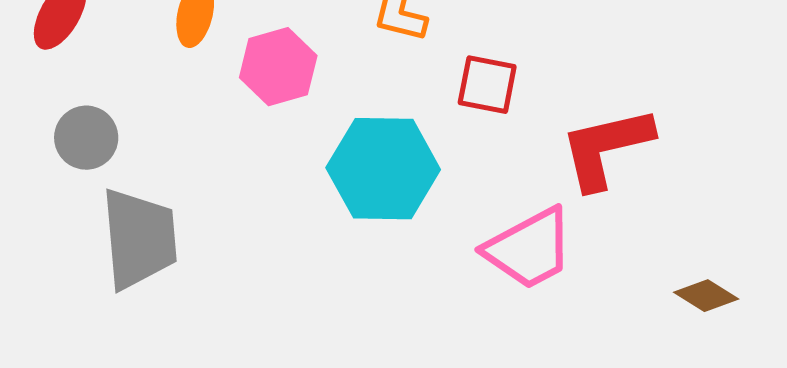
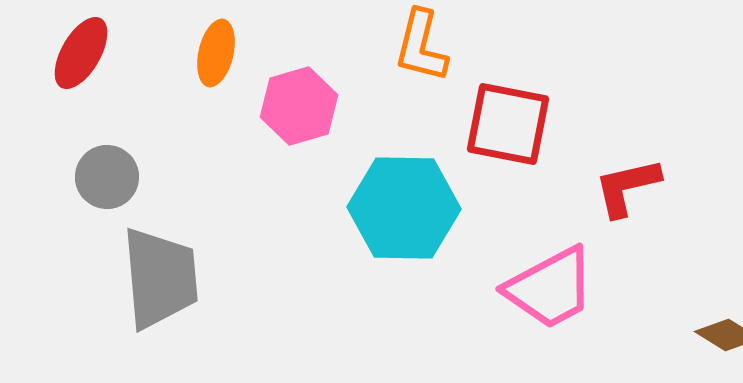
red square: (487, 85) -> (508, 124), size x1.4
red L-shape: (606, 148) -> (627, 187), size x0.7

